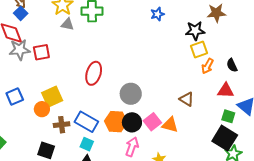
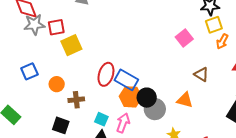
red ellipse: (94, 73) -> (106, 74), moved
gray circle: (131, 94) -> (155, 109), moved
yellow square: (52, 97) -> (71, 45), moved
blue rectangle: (86, 122) -> (126, 80), moved
pink square: (152, 122) -> (184, 38), moved
pink arrow: (132, 147) -> (123, 123), moved

